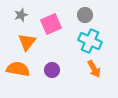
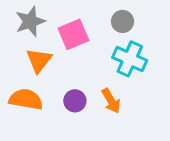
gray star: (21, 15) -> (30, 21), size x1.5
orange arrow: (94, 69) -> (111, 101), moved

